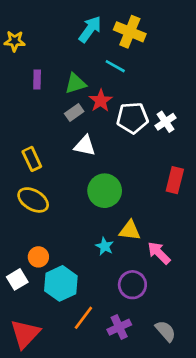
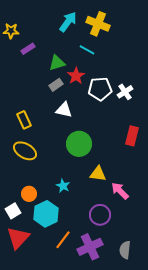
purple rectangle: (37, 79) -> (28, 49), moved, turned 56
cyan star: (105, 246) -> (63, 186), moved
purple cross: (119, 327) -> (90, 247), size x1.4
gray semicircle: (166, 331) -> (125, 250), turned -132
red triangle: (25, 334) -> (18, 238), moved

